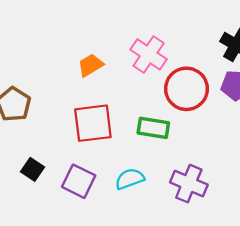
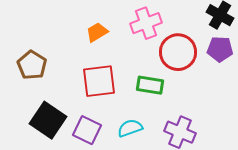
pink cross: (149, 54) -> (146, 23), turned 36
black square: (33, 169) -> (48, 120), size x1.8

